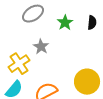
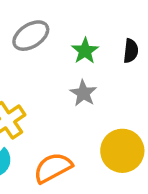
gray star: (41, 47) -> (83, 93), moved

